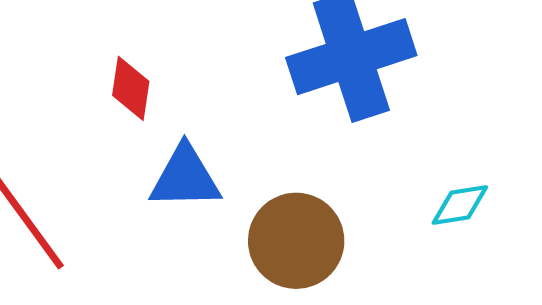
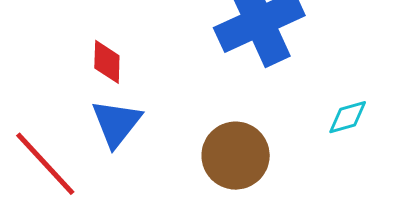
blue triangle: (185, 177) -> (116, 123), moved, turned -44

